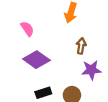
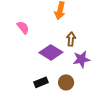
purple diamond: (36, 60) -> (51, 52), moved

